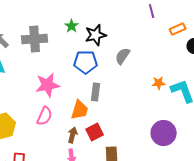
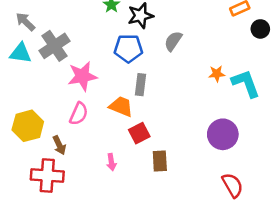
gray cross: (35, 39) -> (54, 46), moved, turned -30
orange trapezoid: (80, 110) -> (121, 106), turned -85
brown arrow: (73, 135) -> (59, 145), moved, turned 140

